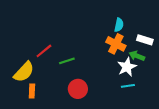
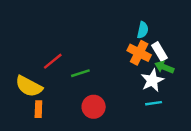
white rectangle: (145, 40) -> (160, 52), moved, turned 42
yellow semicircle: (24, 72) -> (29, 86), turned 75

